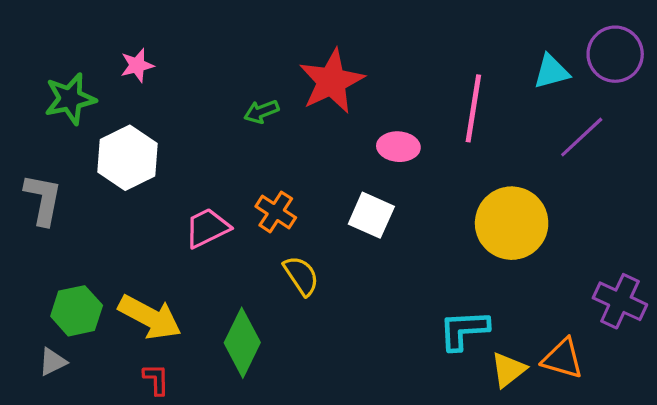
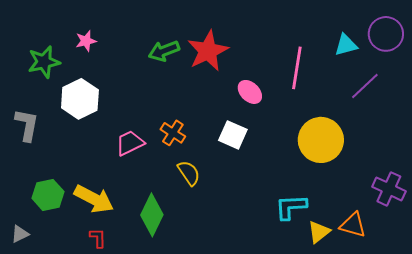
green arrow: (261, 112) -> (164, 51), moved, size x1.4
pink ellipse: (398, 147) -> (250, 92), turned 40
gray triangle: (53, 362) -> (20, 234), moved

